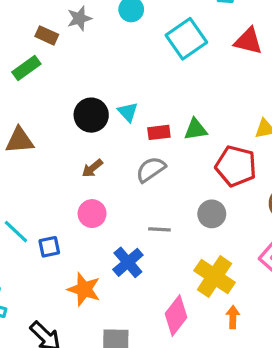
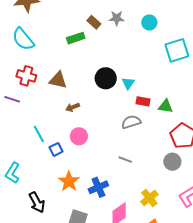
brown arrow: (92, 168) -> (73, 107), moved
pink circle: (92, 214) -> (79, 136), moved
gray circle: (212, 214) -> (172, 162), moved
blue square: (49, 247) -> (56, 149), turned -32
blue cross: (128, 262) -> (98, 187), moved
yellow cross: (215, 277) -> (149, 198), size x0.7

